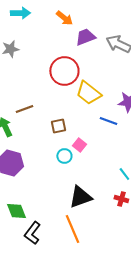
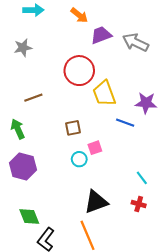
yellow trapezoid: (88, 93) -> (104, 93), turned 32
brown line: (24, 109) -> (33, 98), moved
pink square: (79, 145) -> (95, 148), turned 32

